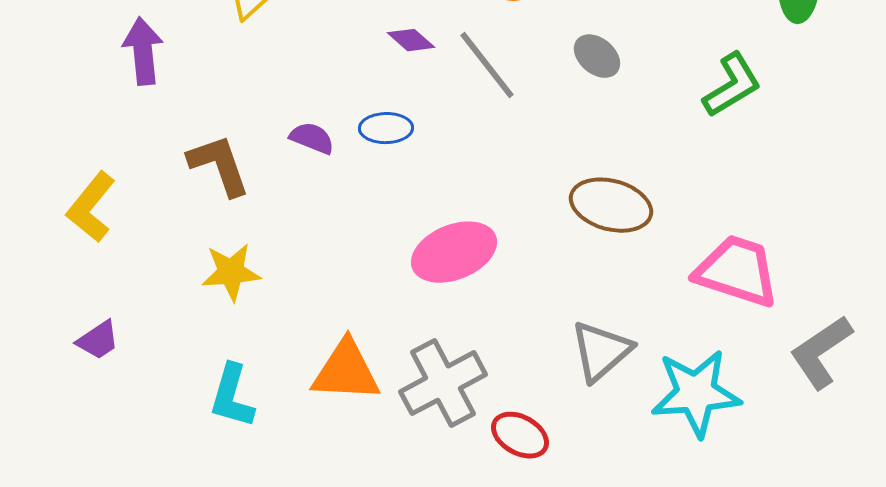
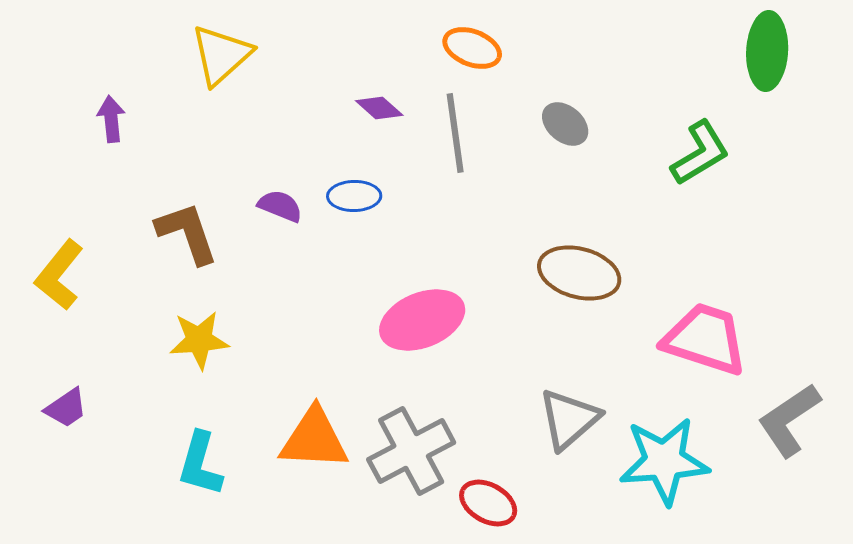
purple arrow: (143, 51) -> (111, 119), size x0.7
gray line: (487, 65) -> (455, 133), turned 30

